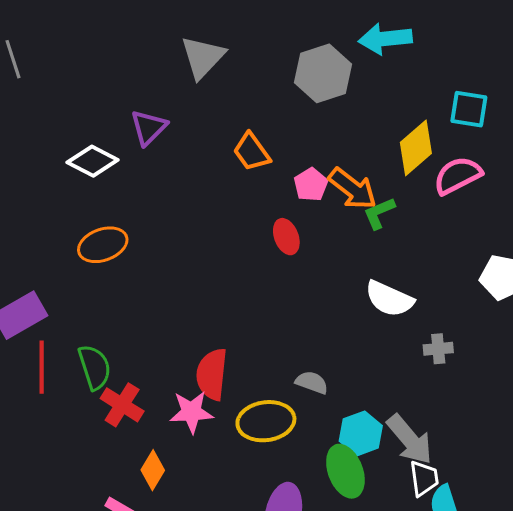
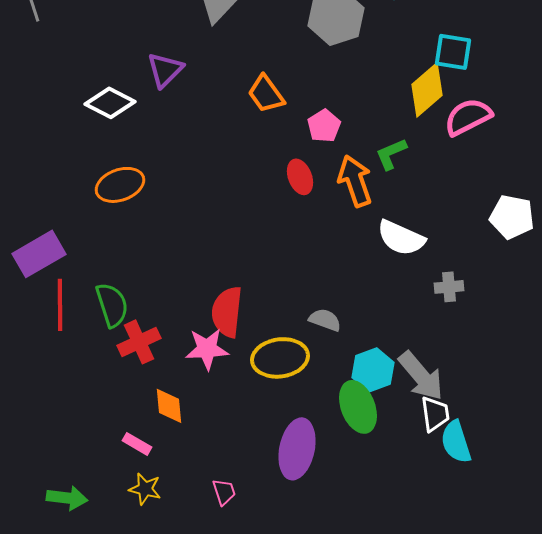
cyan square: (469, 109) -> (453, 52), moved
orange arrow: (353, 189) -> (355, 181), moved, turned -147
red cross: (122, 405) -> (139, 342), turned 33
orange diamond: (153, 470) -> (169, 406), turned -36

